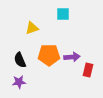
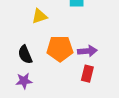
red rectangle: (88, 70) -> (87, 74), moved

